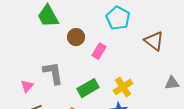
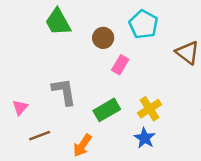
brown circle: (76, 37) -> (103, 38), moved
pink triangle: (27, 86) -> (20, 107), moved

